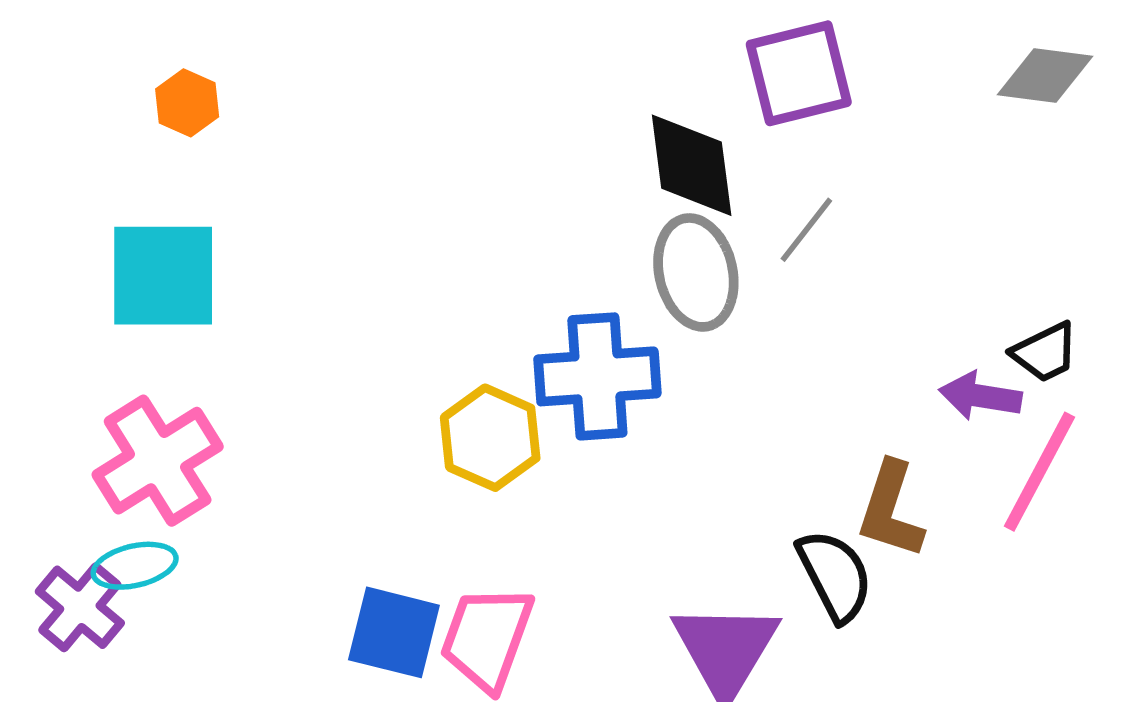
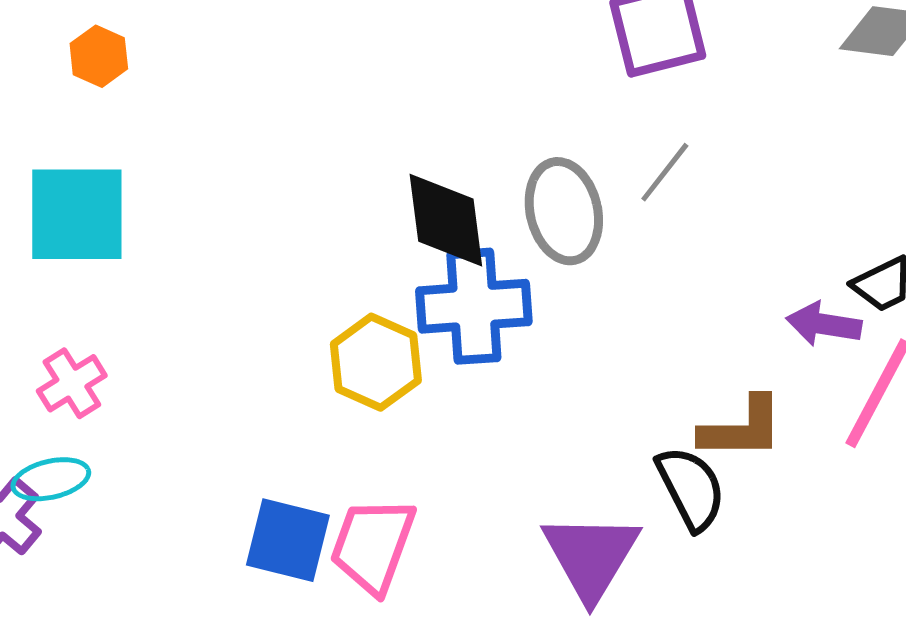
black diamond: (692, 165) -> (446, 220), moved
pink cross: (158, 461) -> (72, 383), size x0.6
brown L-shape: (891, 510) -> (742, 428), turned -108

